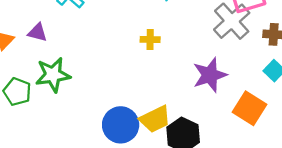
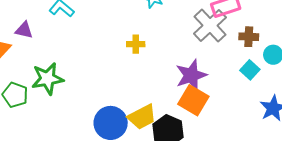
purple triangle: (37, 32) -> (24, 30), moved
orange square: (249, 108) -> (193, 100), moved

